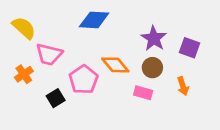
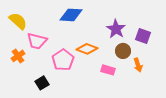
orange diamond: (115, 65) -> (87, 49), turned -30
brown circle: (152, 68) -> (123, 51), moved
black square: (56, 98) -> (42, 83), moved

